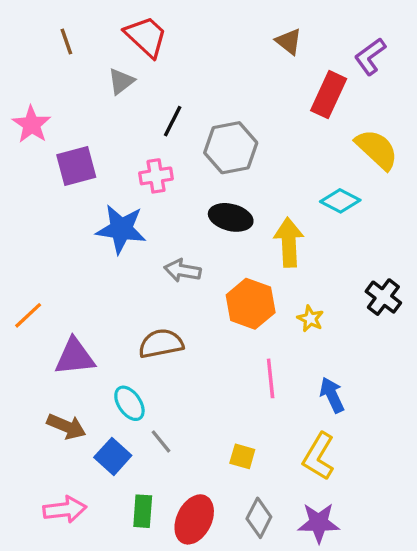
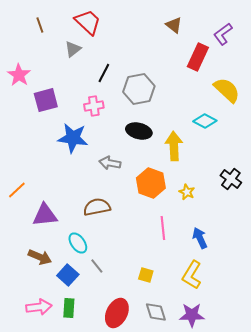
green rectangle: (143, 511) -> (69, 308), moved
gray diamond: (259, 518) -> (156, 312), turned -45

